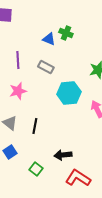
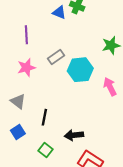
gray rectangle: (46, 67) -> (56, 57), moved, turned -63
black line: (35, 126) -> (44, 117), moved

